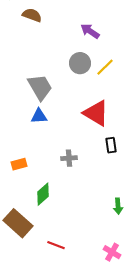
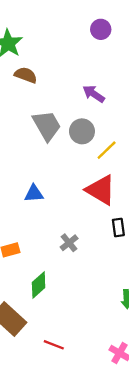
yellow line: (105, 67) -> (107, 150), moved
gray trapezoid: (40, 87) -> (47, 125), moved
gray cross: (69, 158) -> (69, 243), turned -35

